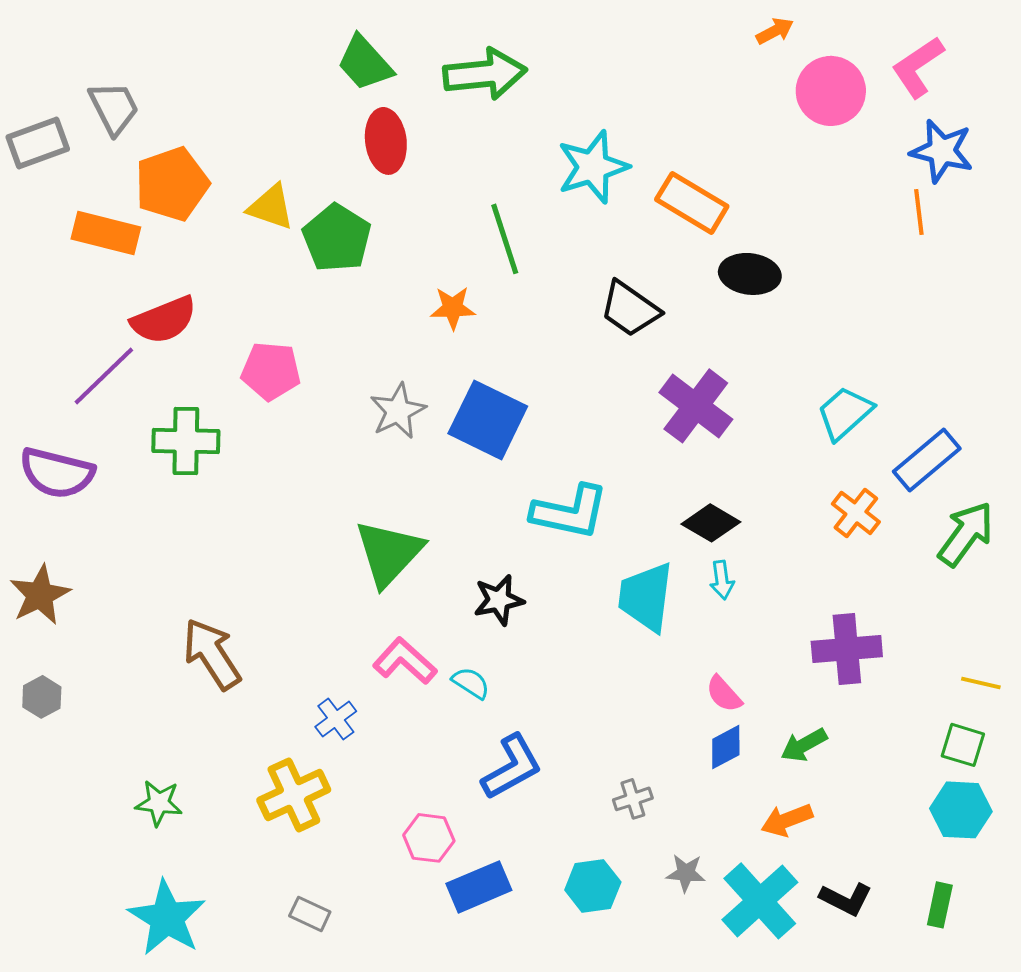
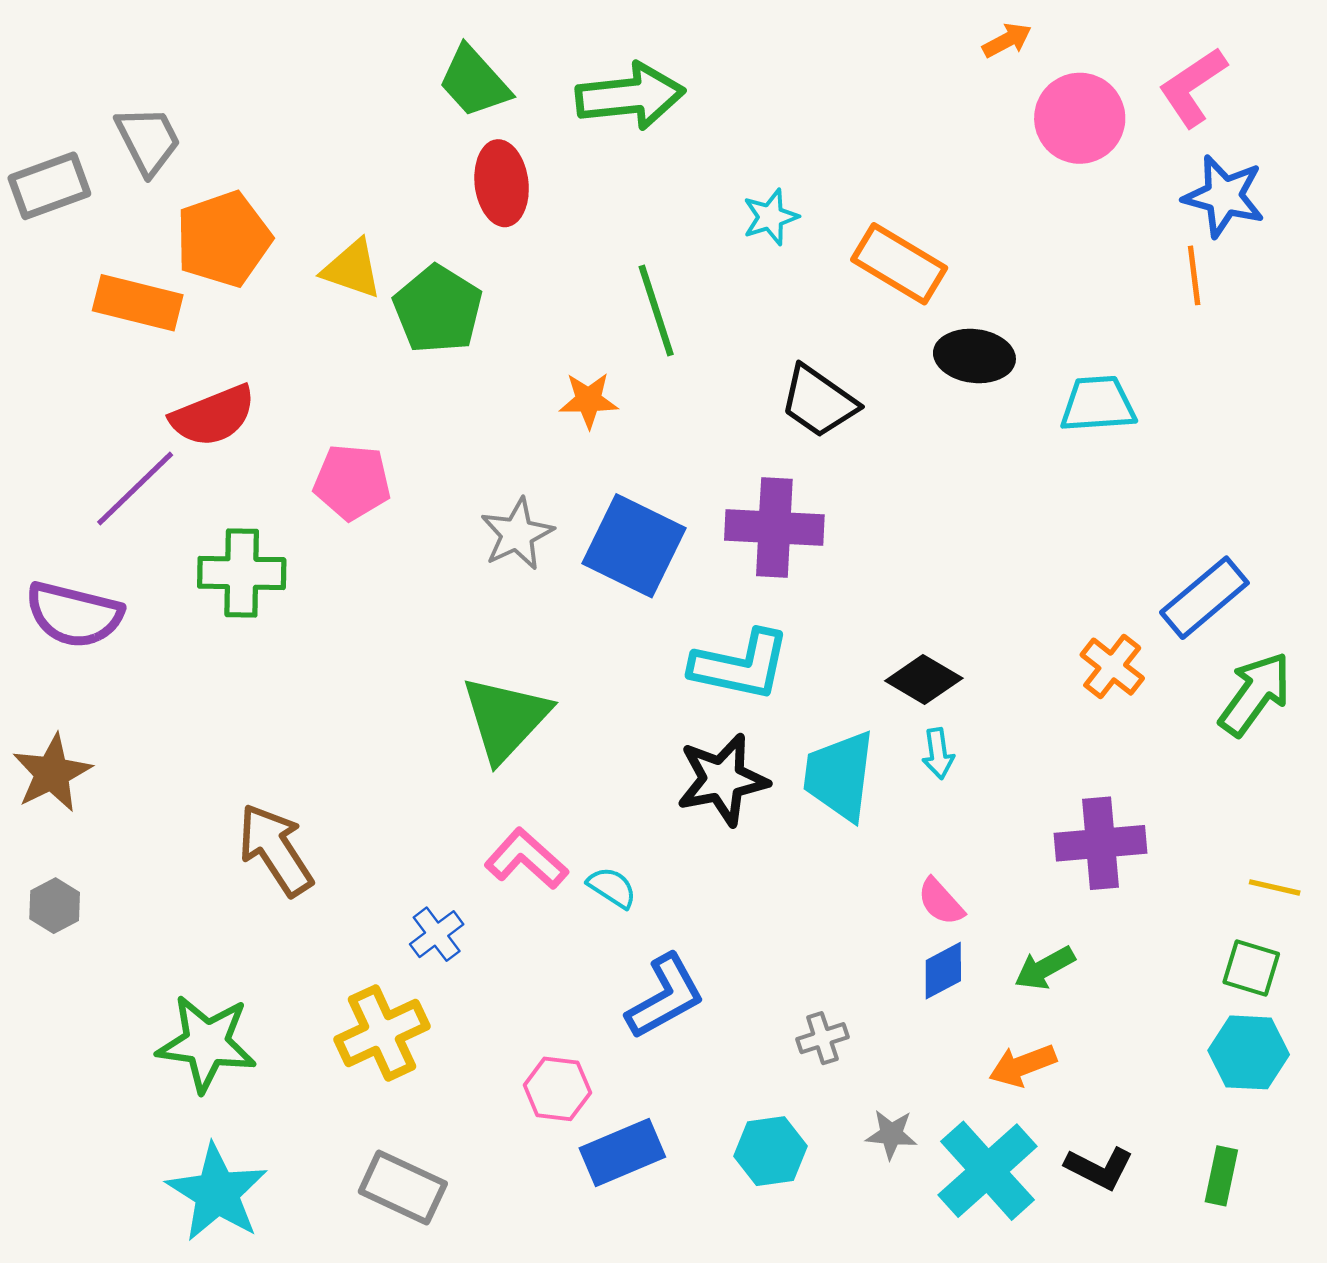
cyan star: (593, 167) -> (770, 217), size x0.6
purple cross: (696, 406) -> (774, 528), moved, turned -34
cyan trapezoid: (845, 413) -> (1098, 404), moved, turned 38
black star: (499, 600) -> (722, 780), moved, size x1.4
green star: (159, 803) -> (207, 1043), size x1.6
gray rectangle: (310, 914) -> (403, 1188), size x1.6

